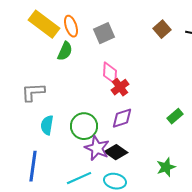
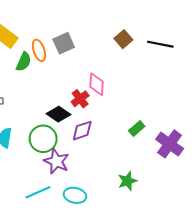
orange ellipse: (71, 26) -> (39, 50), moved
pink diamond: (110, 73) -> (97, 84), moved
black diamond: (116, 152) -> (59, 114), moved

